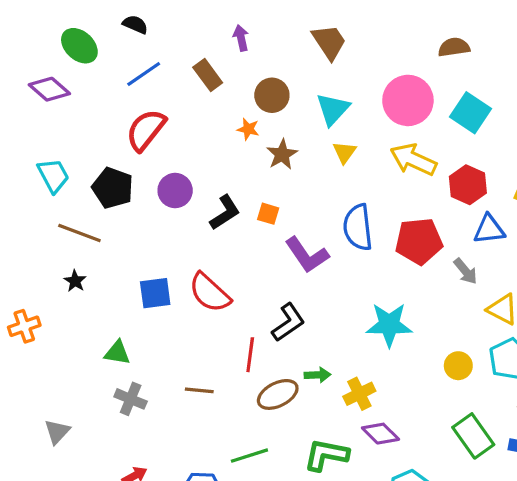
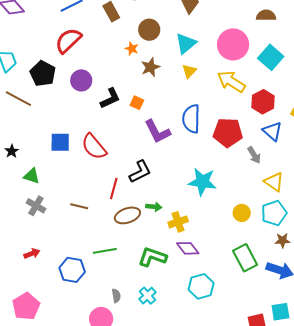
blue triangle: (489, 229) -> (272, 131), turned 40
black star: (75, 281) -> (12, 151), moved

